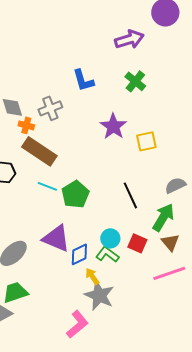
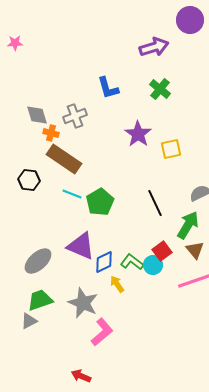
cyan circle: (110, 238) -> (153, 265), moved
red square: (137, 243) -> (162, 251), turned 30
gray star: (99, 295) -> (83, 303), moved

